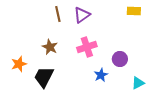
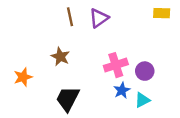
pink cross: (87, 47) -> (116, 65), moved
black trapezoid: (44, 77) -> (68, 99), moved
cyan triangle: (138, 83) -> (142, 100), moved

